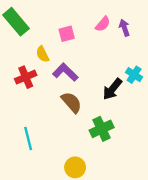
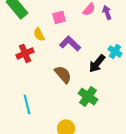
purple L-shape: (65, 72) -> (70, 43), moved
green cross: (102, 129) -> (88, 96), turned -30

